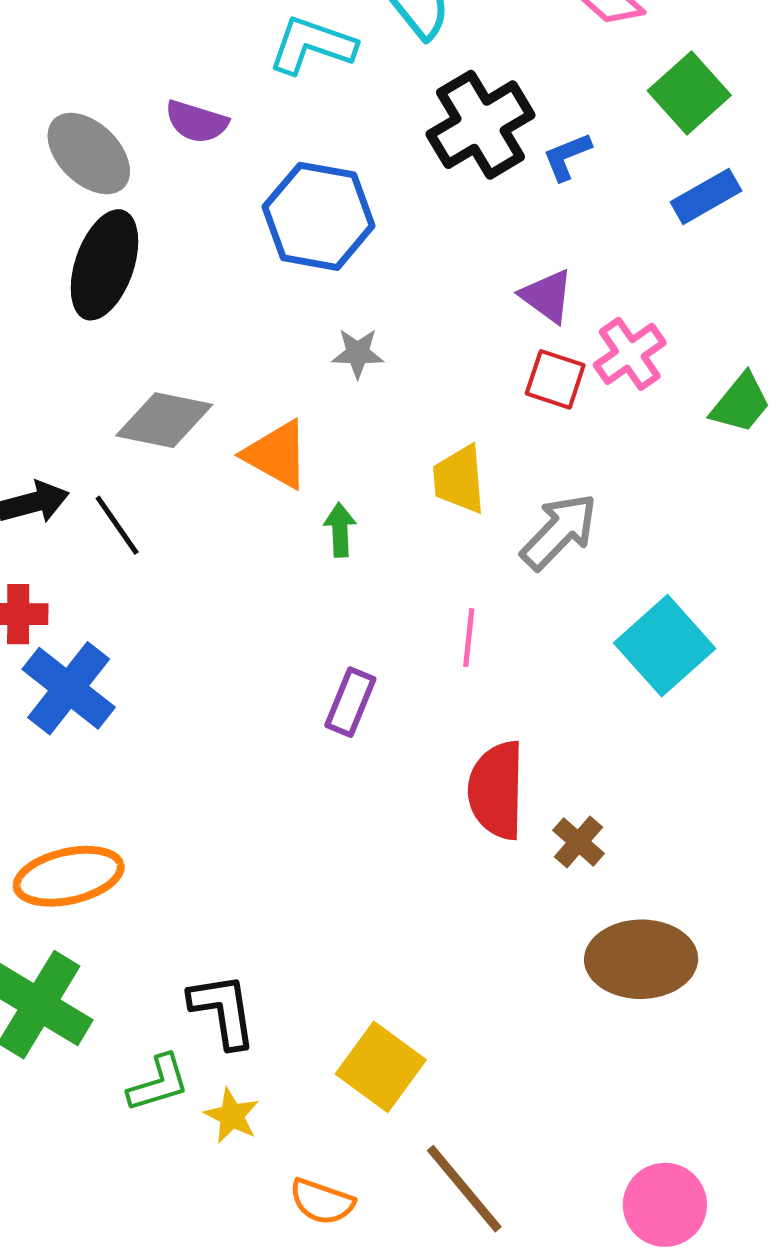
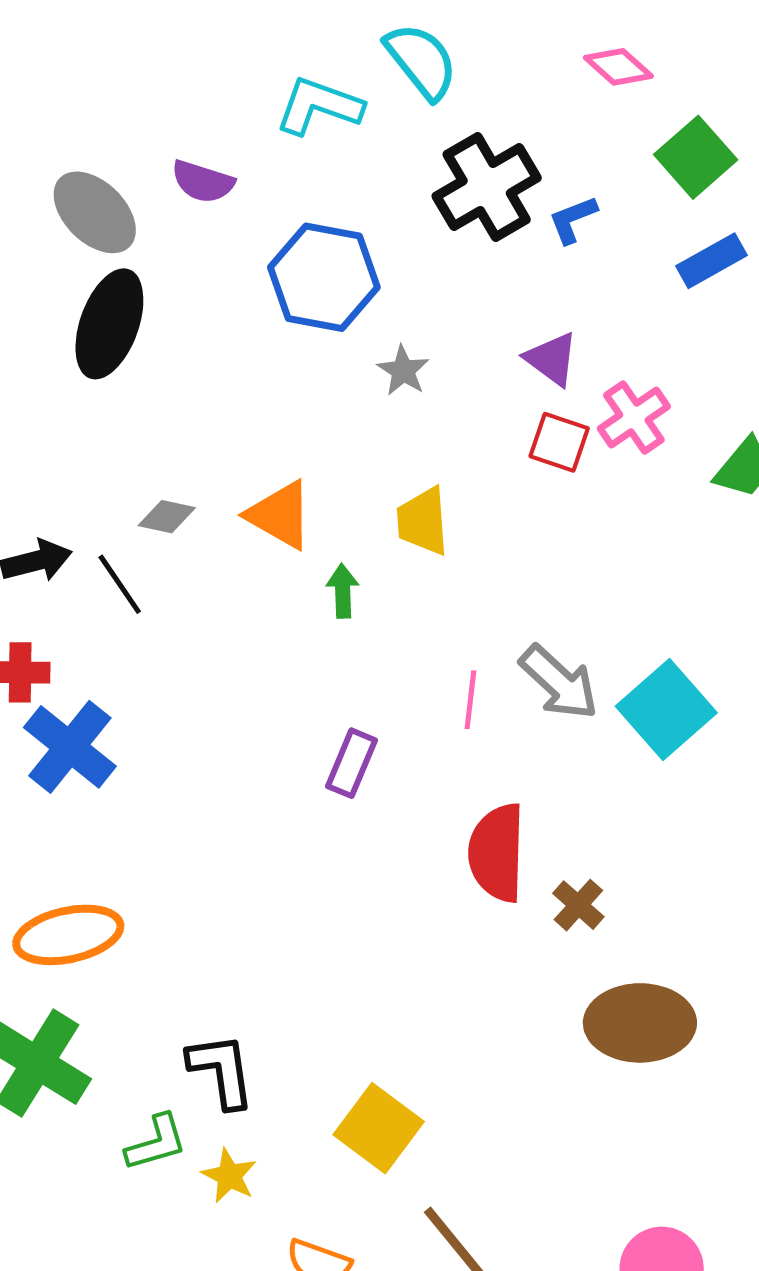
gray star: (358, 353) -> (403, 371), moved, turned 30
gray diamond: (164, 420) -> (167, 517), moved, size x0.6
yellow trapezoid: (459, 479) -> (423, 521), moved
gray arrow: (559, 531) -> (559, 682), moved, turned 88

